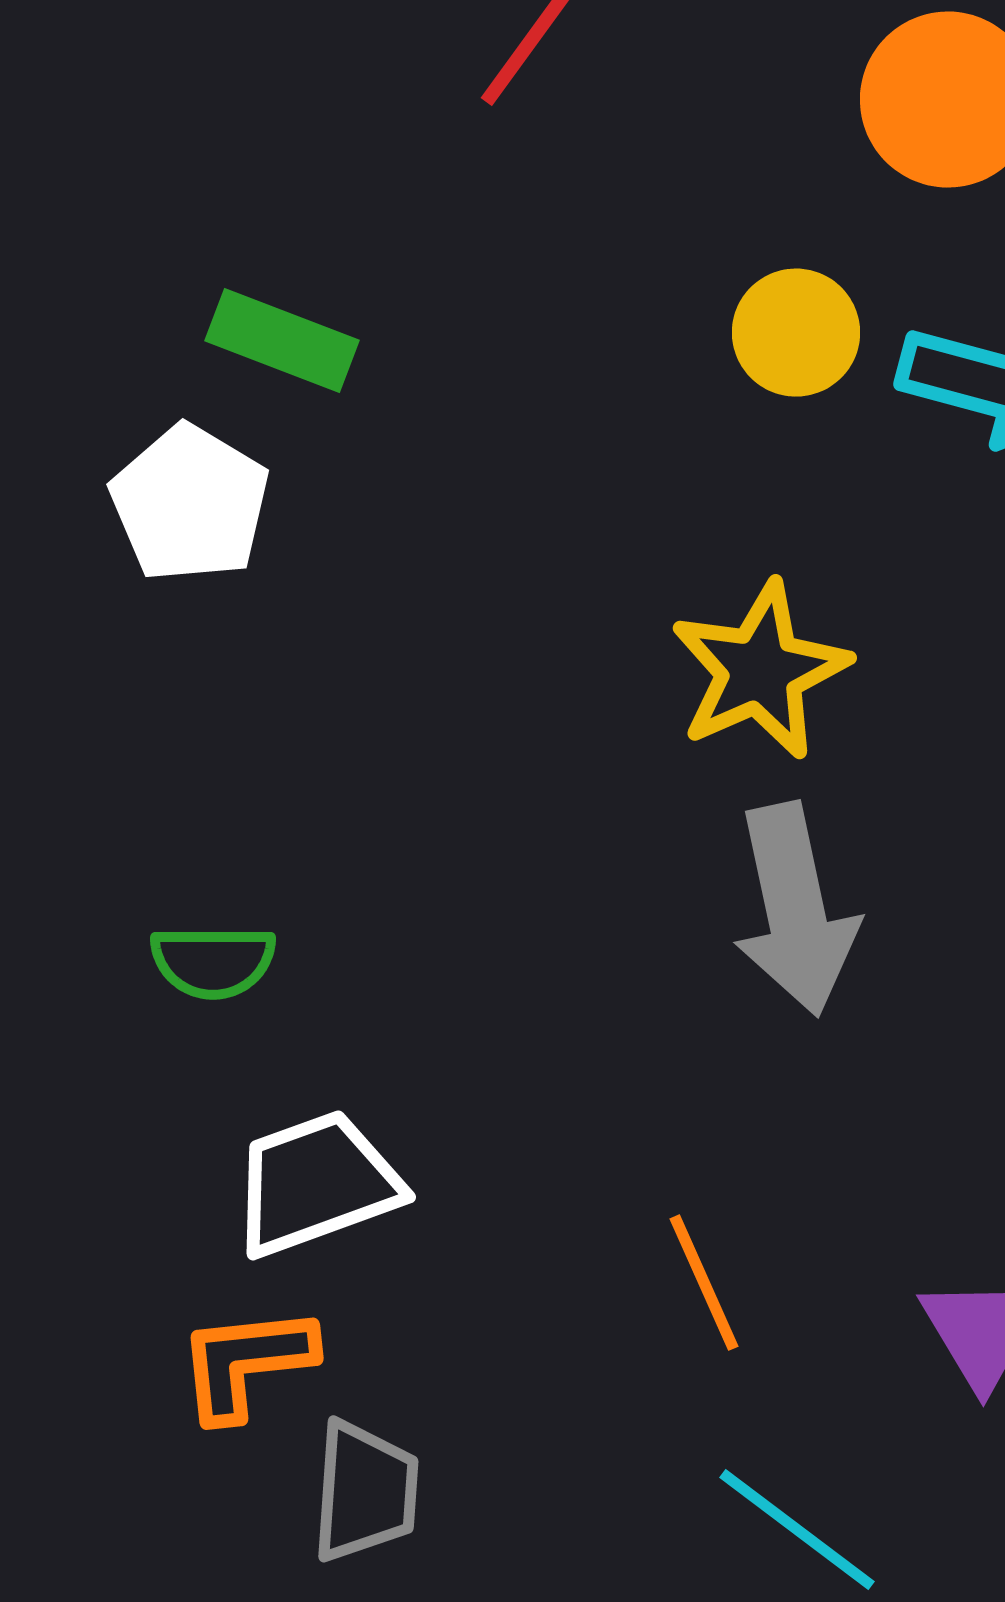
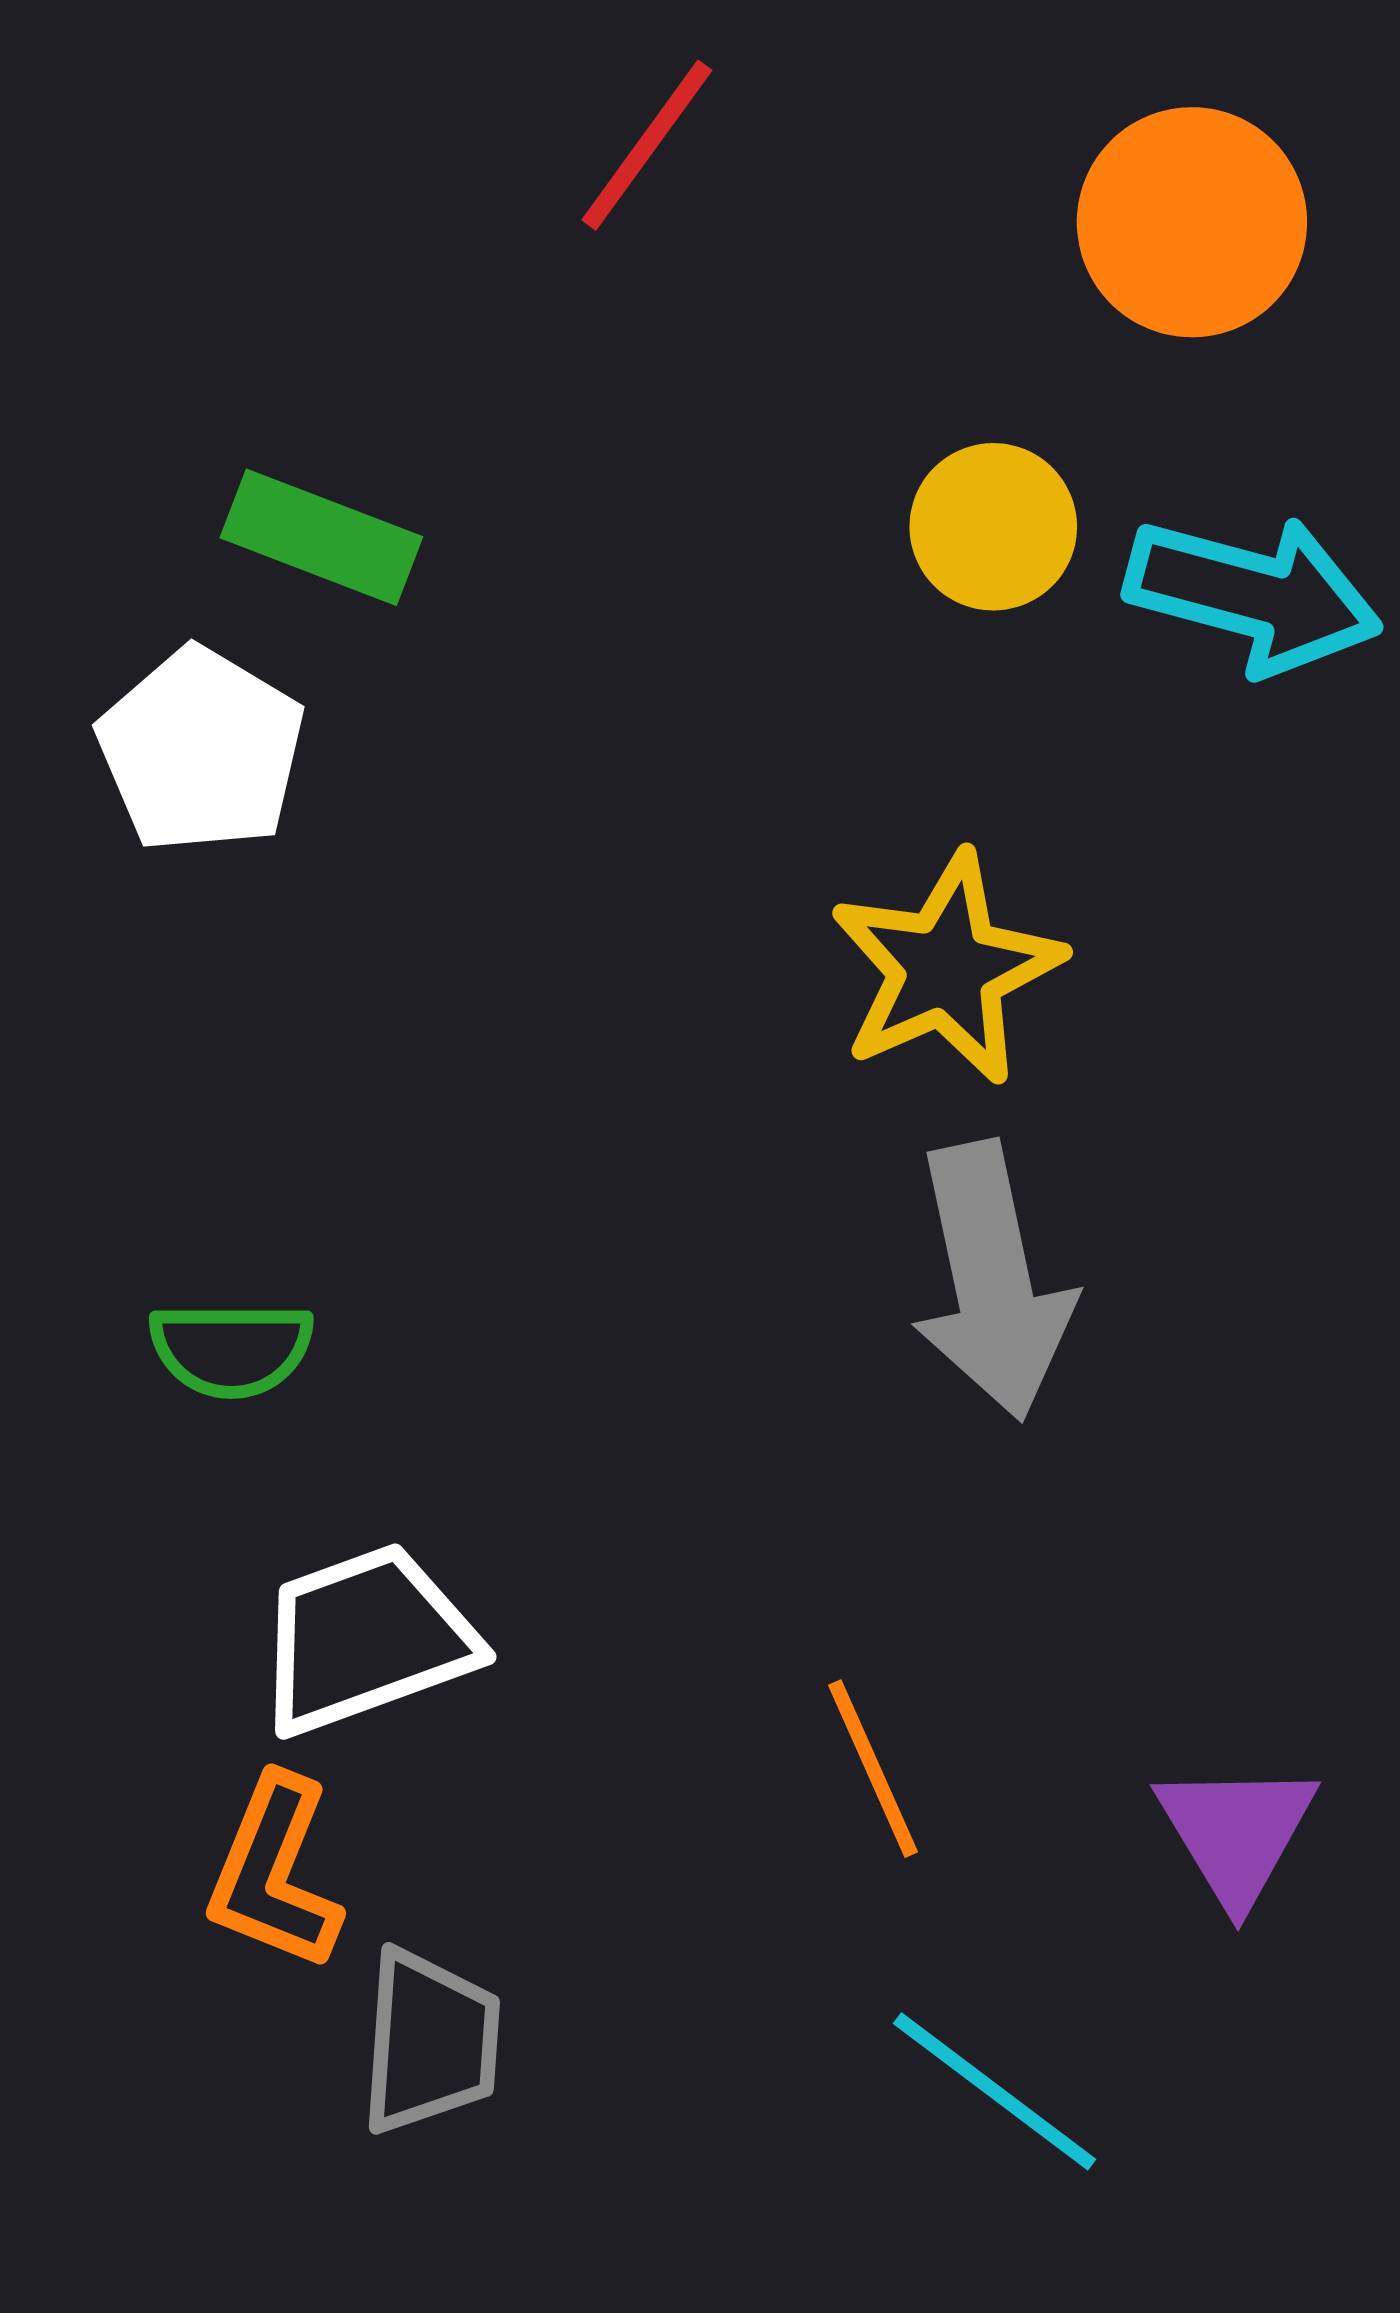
orange L-shape: (246, 1363) -> (274, 1873), turned -62

